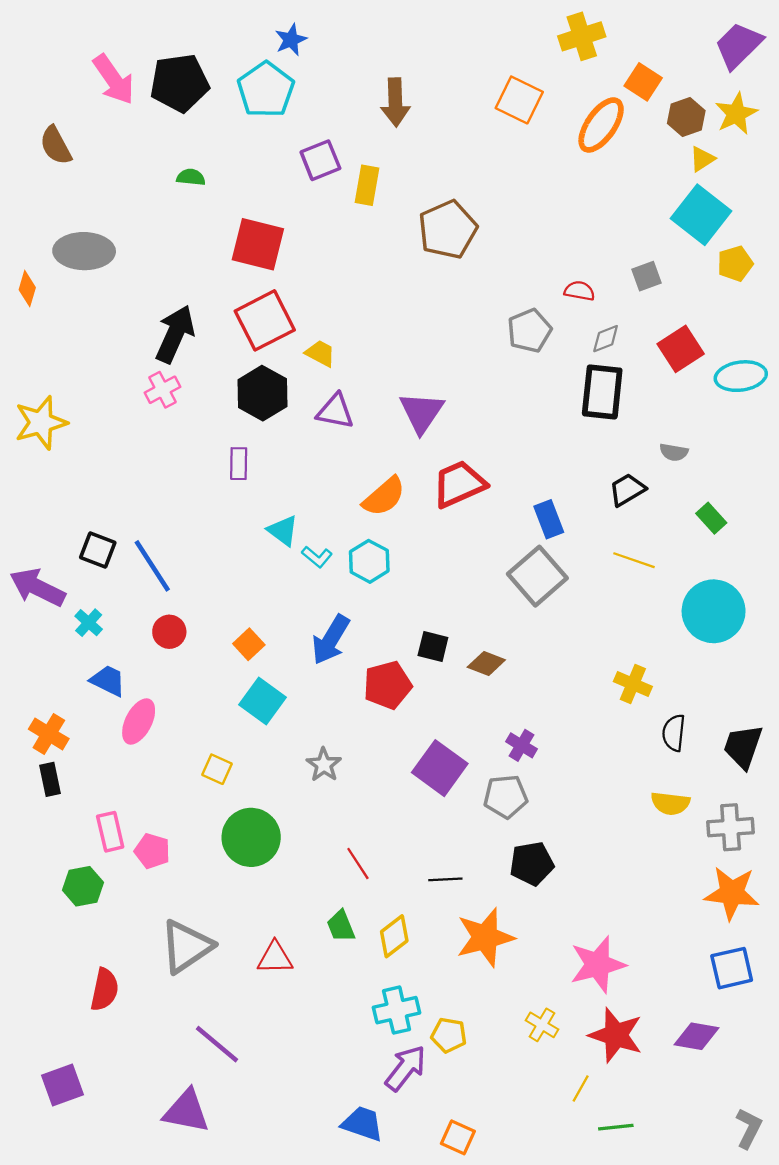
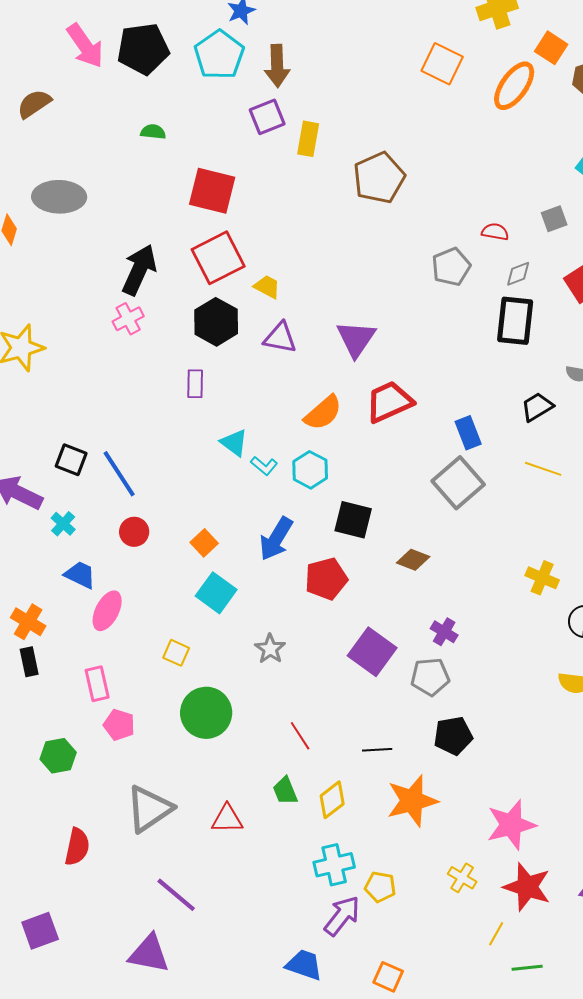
brown arrow: (395, 102) -> (277, 66), moved
brown semicircle: (56, 145) -> (34, 104), turned 84
black square: (433, 647) -> (353, 520), moved, size x1.4
pink rectangle: (110, 832) -> (97, 684), moved

